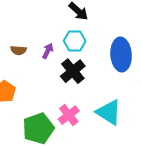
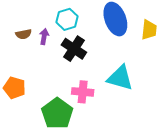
brown semicircle: (18, 50) -> (24, 34), moved
pink cross: (69, 115) -> (83, 92), turned -30

